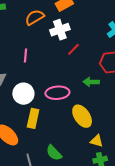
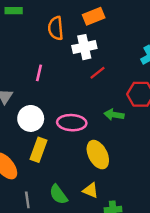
orange semicircle: (35, 17) -> (56, 28), turned -72
yellow triangle: (97, 141) -> (90, 190), moved

